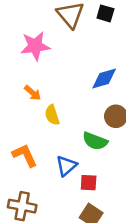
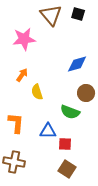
orange arrow: (33, 93) -> (22, 75), turned -96
orange L-shape: (25, 155) -> (16, 123), turned 30
blue triangle: (66, 166) -> (48, 131), turned 42

